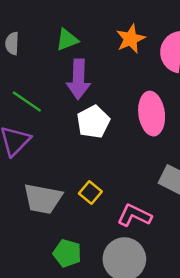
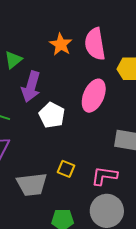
purple arrow: (78, 79) -> (31, 87), turned 32
pink ellipse: (152, 114) -> (94, 96), turned 48

